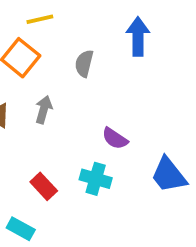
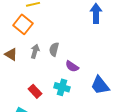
blue arrow: (138, 37) -> (96, 13), moved
gray semicircle: (84, 63) -> (54, 49), moved

